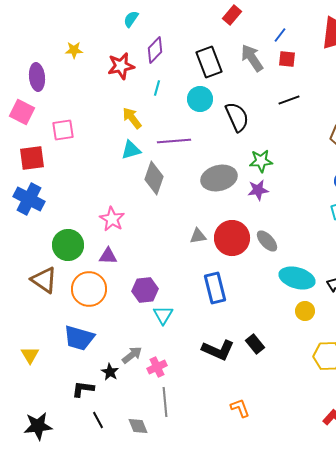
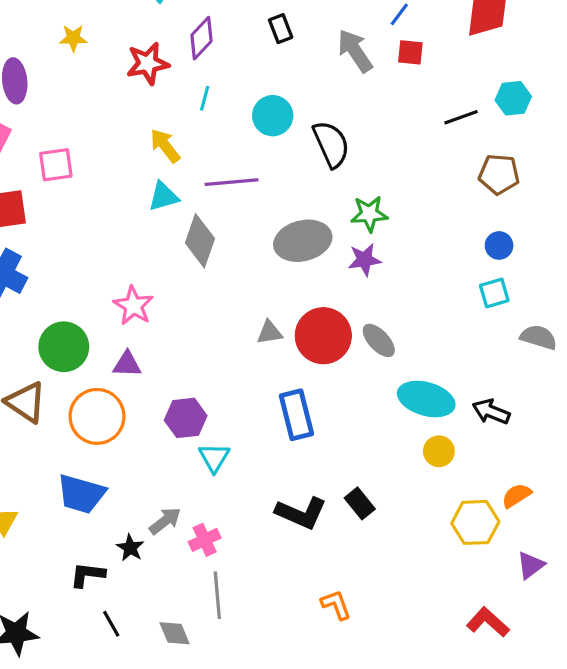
black rectangle: (209, 62) -> (281, 29), moved, size x0.6
black line: (289, 100) -> (461, 117), moved

